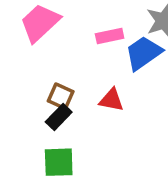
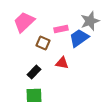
brown square: (61, 96) -> (43, 43), moved

